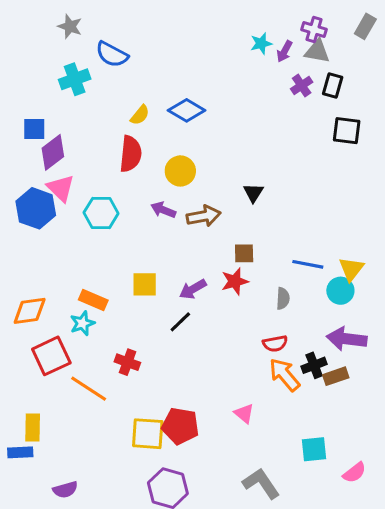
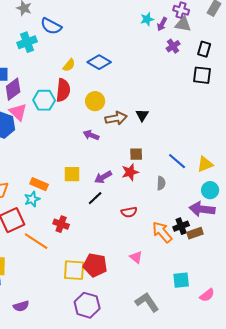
black rectangle: (333, 85) -> (204, 49), moved
purple arrow: (163, 210) -> (91, 135), moved
cyan hexagon: (101, 213) -> (44, 100), moved
brown arrow: (204, 216) -> (116, 118), moved
blue line: (308, 264) -> (177, 161), turned 30
yellow triangle: (351, 269) -> (205, 164), turned 30
cyan circle: (340, 291) -> (210, 190), moved
red semicircle: (275, 344) -> (129, 212), moved

